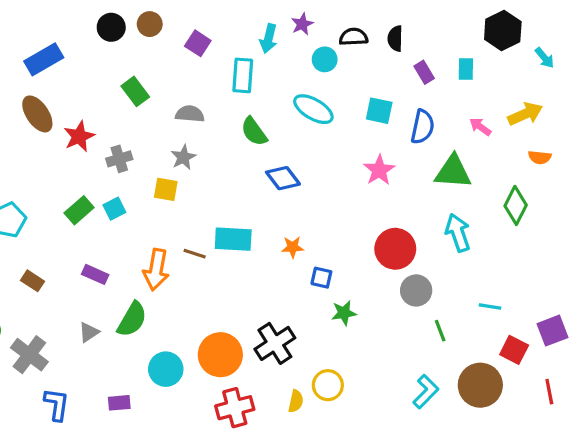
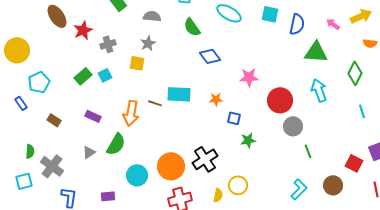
pink star: (379, 170) -> (249, 77), moved, turned 30
cyan line: (490, 307) -> (362, 111), moved, turned 64
brown circle: (480, 385) -> (333, 185), size x0.7

